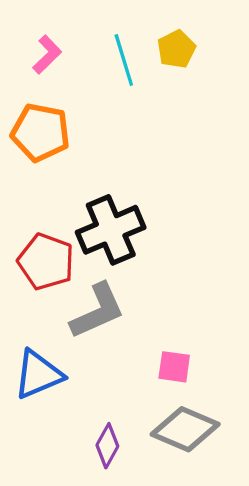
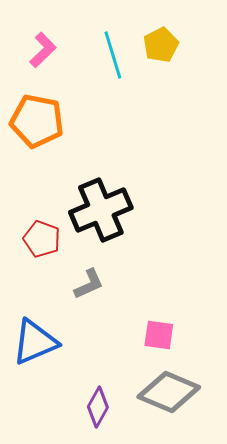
red pentagon: (46, 262) -> (42, 239), size x0.7
gray L-shape: (98, 311) -> (89, 284), size x0.6

